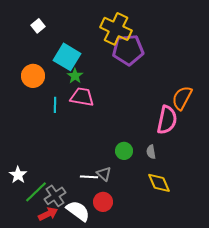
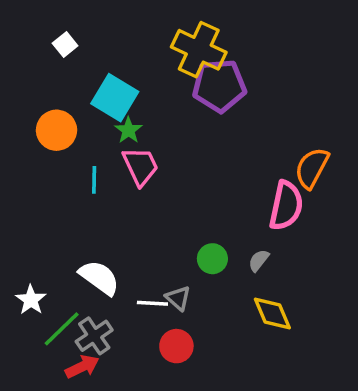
pink trapezoid: (82, 97) -> (140, 166), turned 55
gray semicircle: (151, 152) -> (259, 260), turned 48
white semicircle: (78, 211) -> (99, 278), moved

